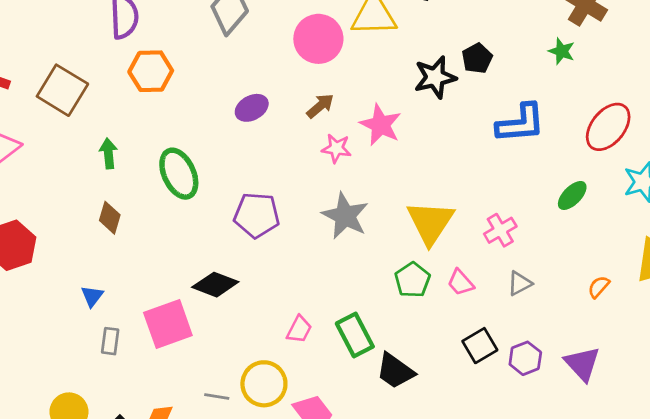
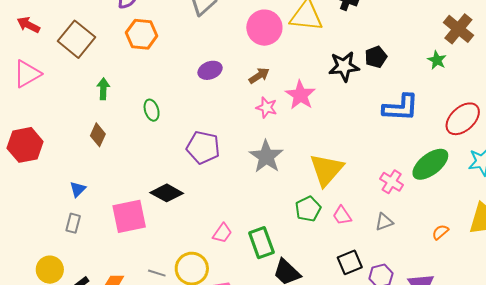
green ellipse: (179, 174) -> (152, 110), size x0.6
green ellipse: (572, 195) -> (430, 164), size x1.6
pink cross: (500, 230) -> (392, 182), moved, turned -35
gray rectangle: (110, 341) -> (73, 223), moved

